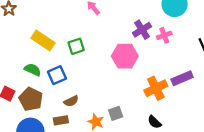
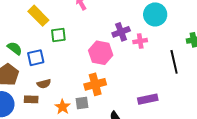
yellow rectangle: (43, 41) -> (38, 16), moved
purple rectangle: (182, 78) -> (148, 99), moved
orange cross: (156, 88) -> (95, 84), moved

